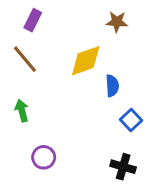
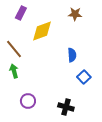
brown line: (25, 59) -> (14, 49), moved
yellow diamond: (86, 61) -> (42, 31), moved
black cross: (123, 167) -> (66, 107), moved

